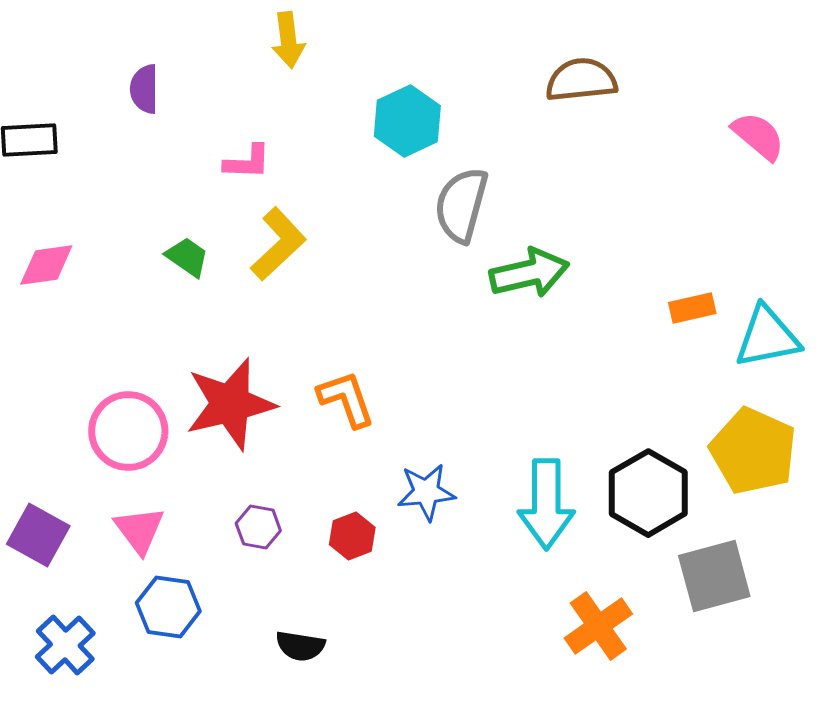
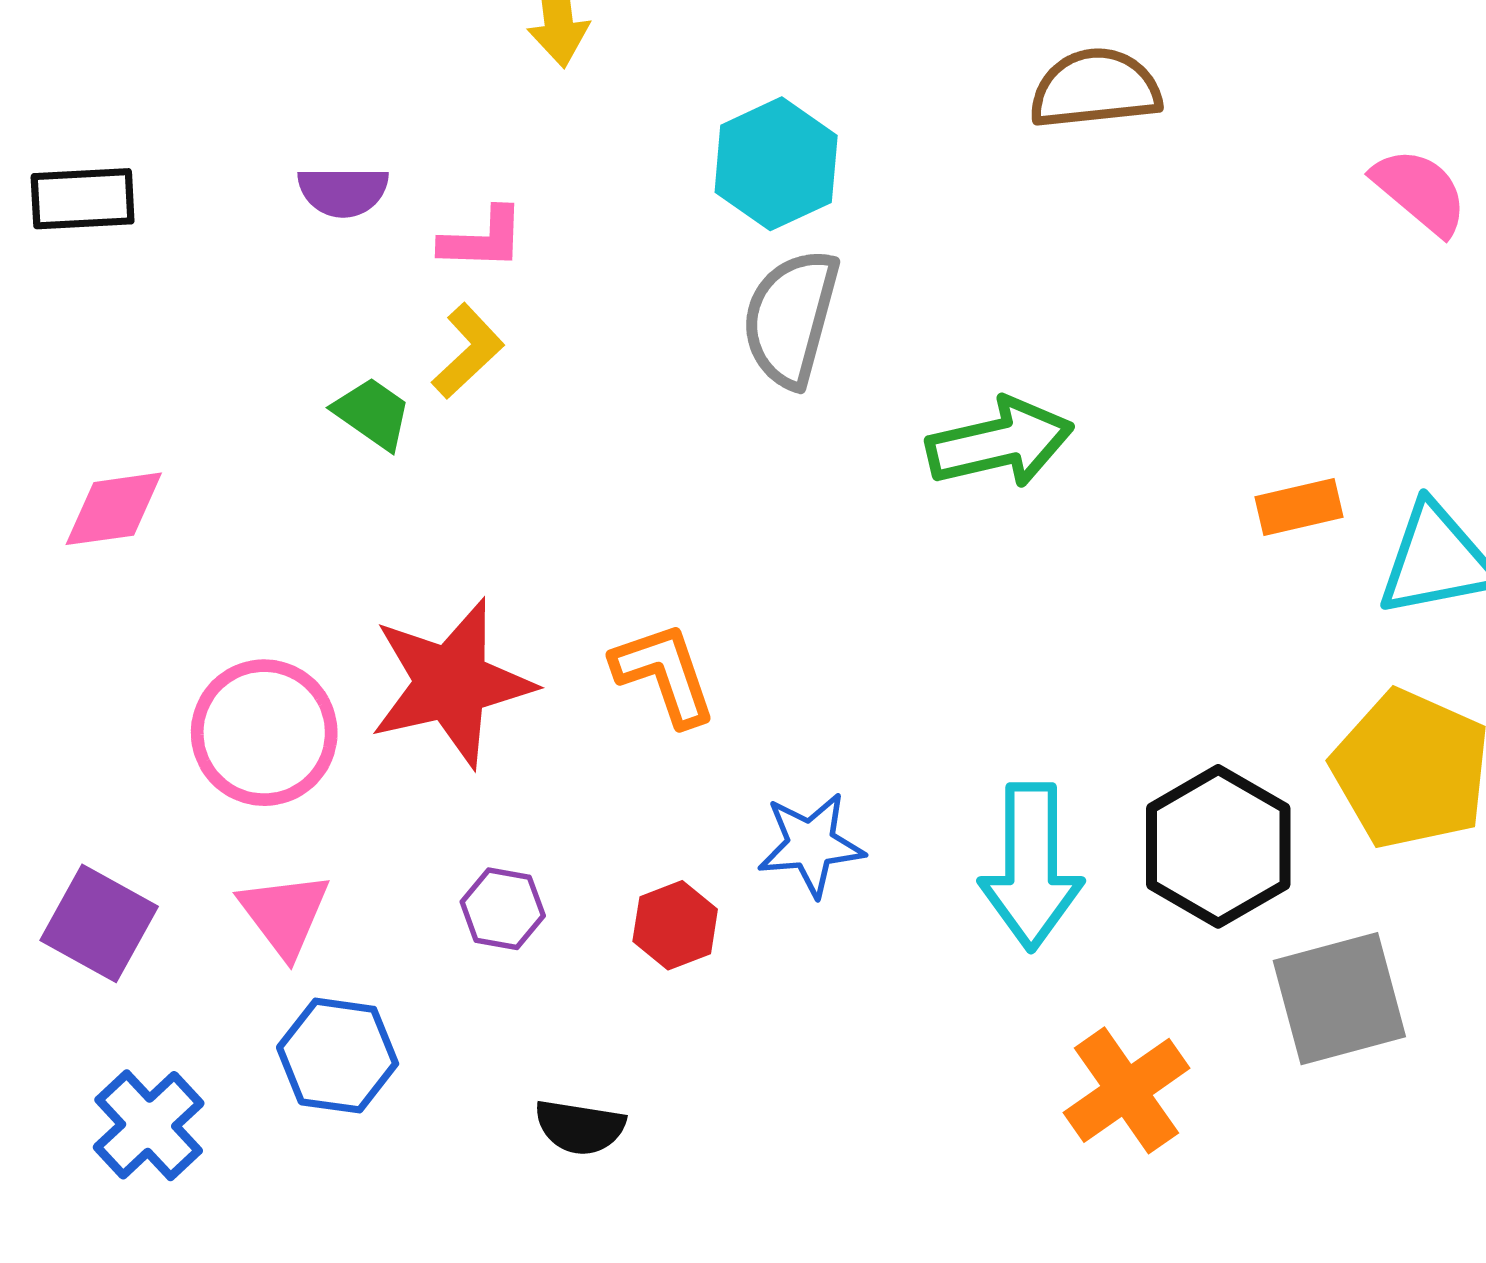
purple semicircle: (144, 89) -> (343, 191), moved, turned -90
gray semicircle: (461, 205) -> (791, 318), moved
yellow L-shape: (278, 244) -> (468, 351), moved, size x0.7
pink diamond: (46, 265) -> (114, 509), moved

